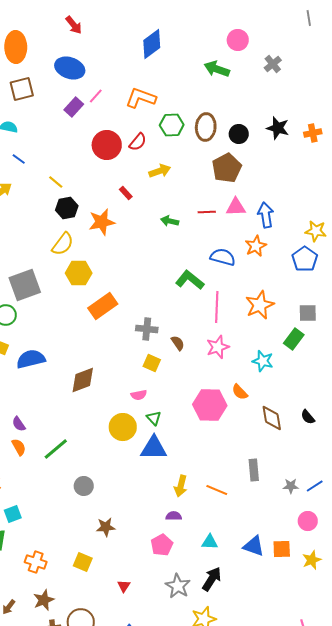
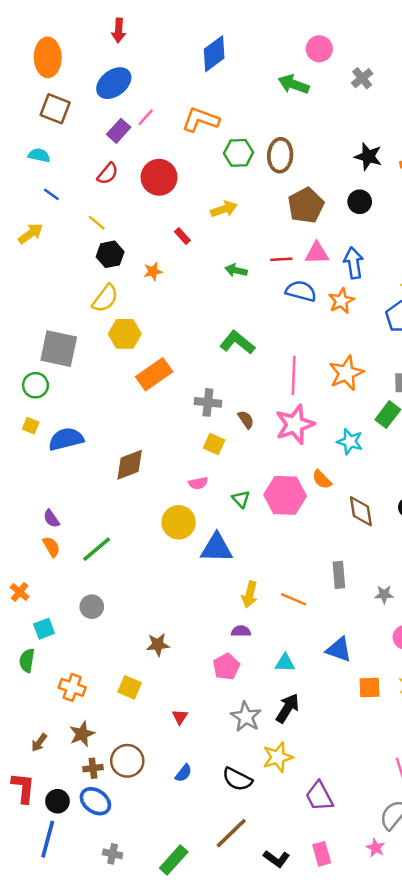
red arrow: (74, 25) -> (119, 30), turned 42
blue ellipse: (70, 68) -> (114, 83), turned -56
brown square: (22, 89) -> (55, 109), turned 35
black circle: (239, 134) -> (360, 202), moved
red semicircle: (138, 142) -> (108, 174), moved
orange star: (102, 222) -> (153, 271), size x0.6
blue semicircle: (223, 257) -> (301, 291), moved
green L-shape: (190, 280) -> (237, 342), moved
gray square: (25, 285) -> (59, 349), turned 32
pink star: (218, 347) -> (295, 424), size x1.4
green triangle: (154, 418) -> (241, 499), moved
gray circle: (84, 486) -> (92, 607), moved
blue triangle: (254, 546) -> (339, 650), moved
orange square: (282, 549) -> (369, 687), moved

